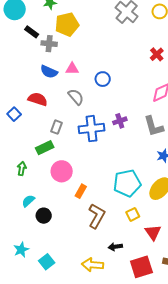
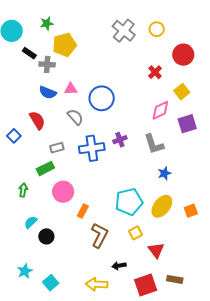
blue circle: (103, 79) -> (102, 98), size x1.6
red semicircle: (38, 99) -> (37, 120), turned 42
gray rectangle: (57, 127) -> (57, 148), turned 56

